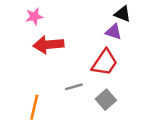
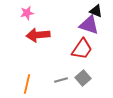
purple triangle: (114, 32) -> (89, 25), size x1.5
gray line: (74, 87) -> (61, 80), moved

